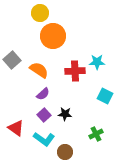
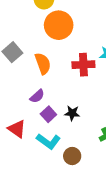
orange semicircle: (39, 70) -> (43, 64), turned 36
purple semicircle: (43, 94) -> (37, 96), moved

